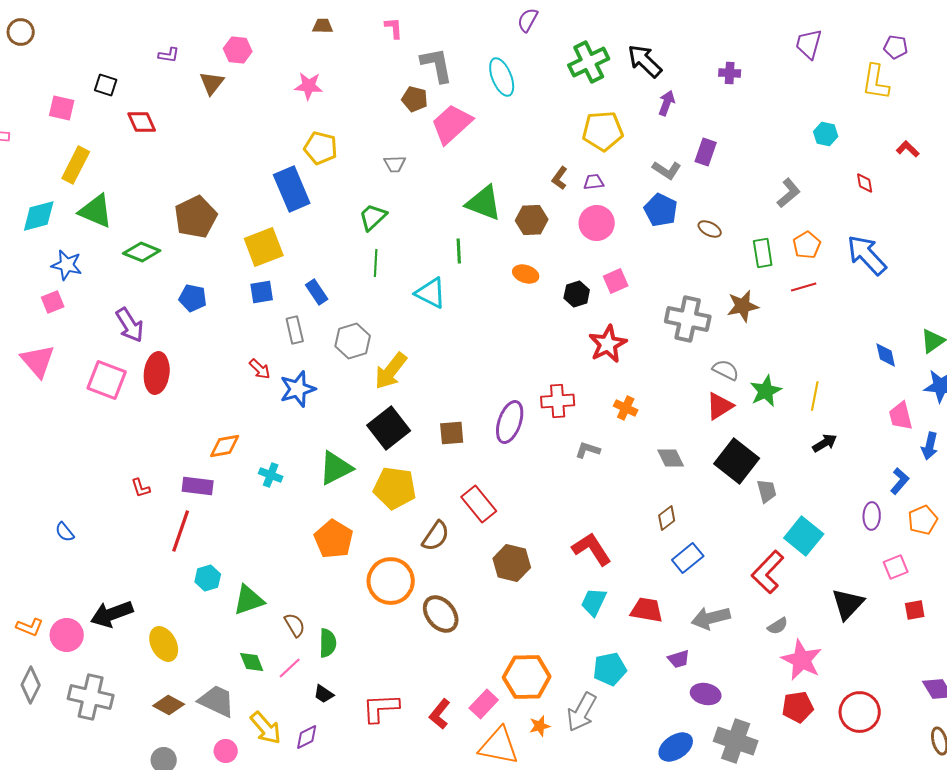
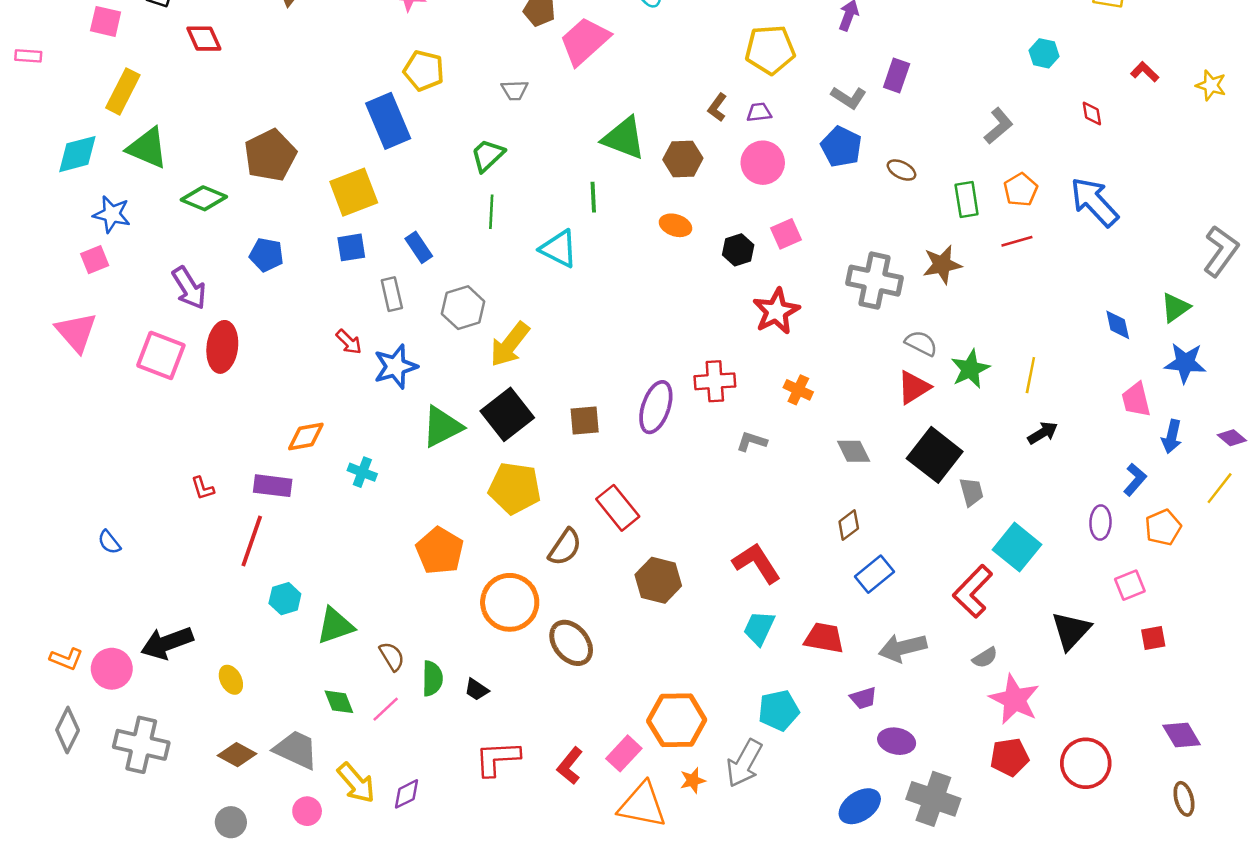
green triangle: (336, 468) -> (442, 427), moved
yellow ellipse: (164, 644) -> (231, 680), size x0.7
black trapezoid: (324, 694) -> (477, 690), moved

